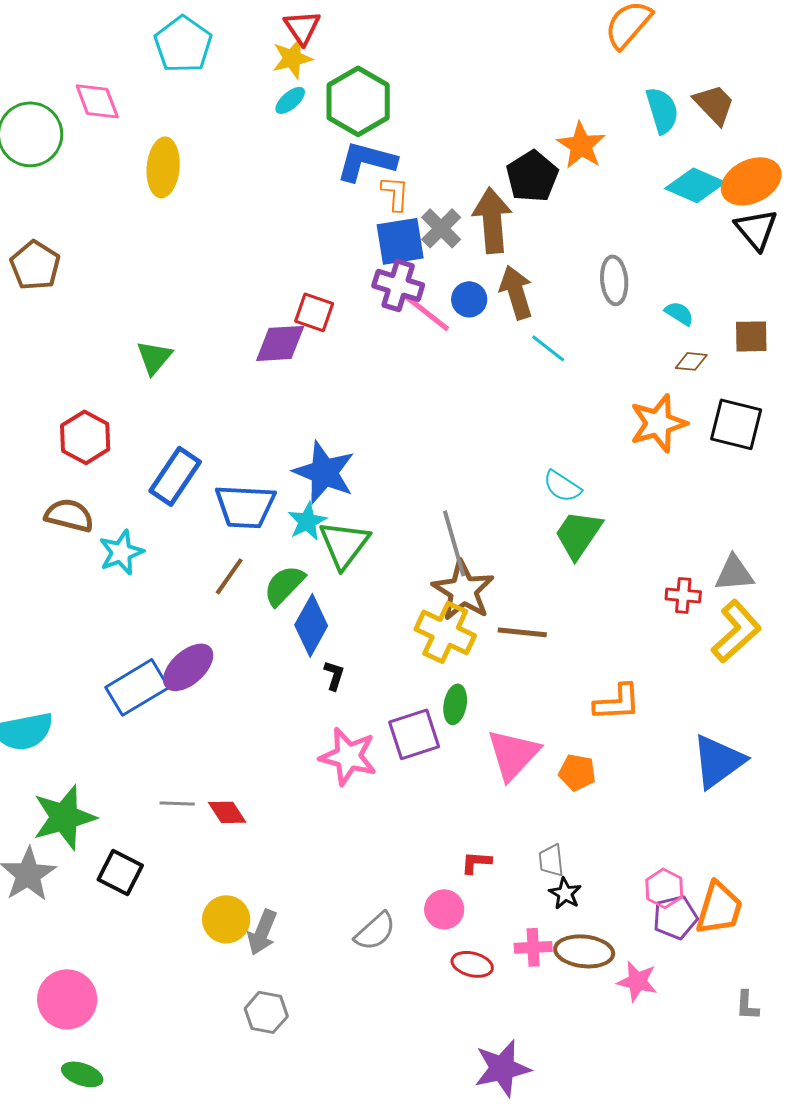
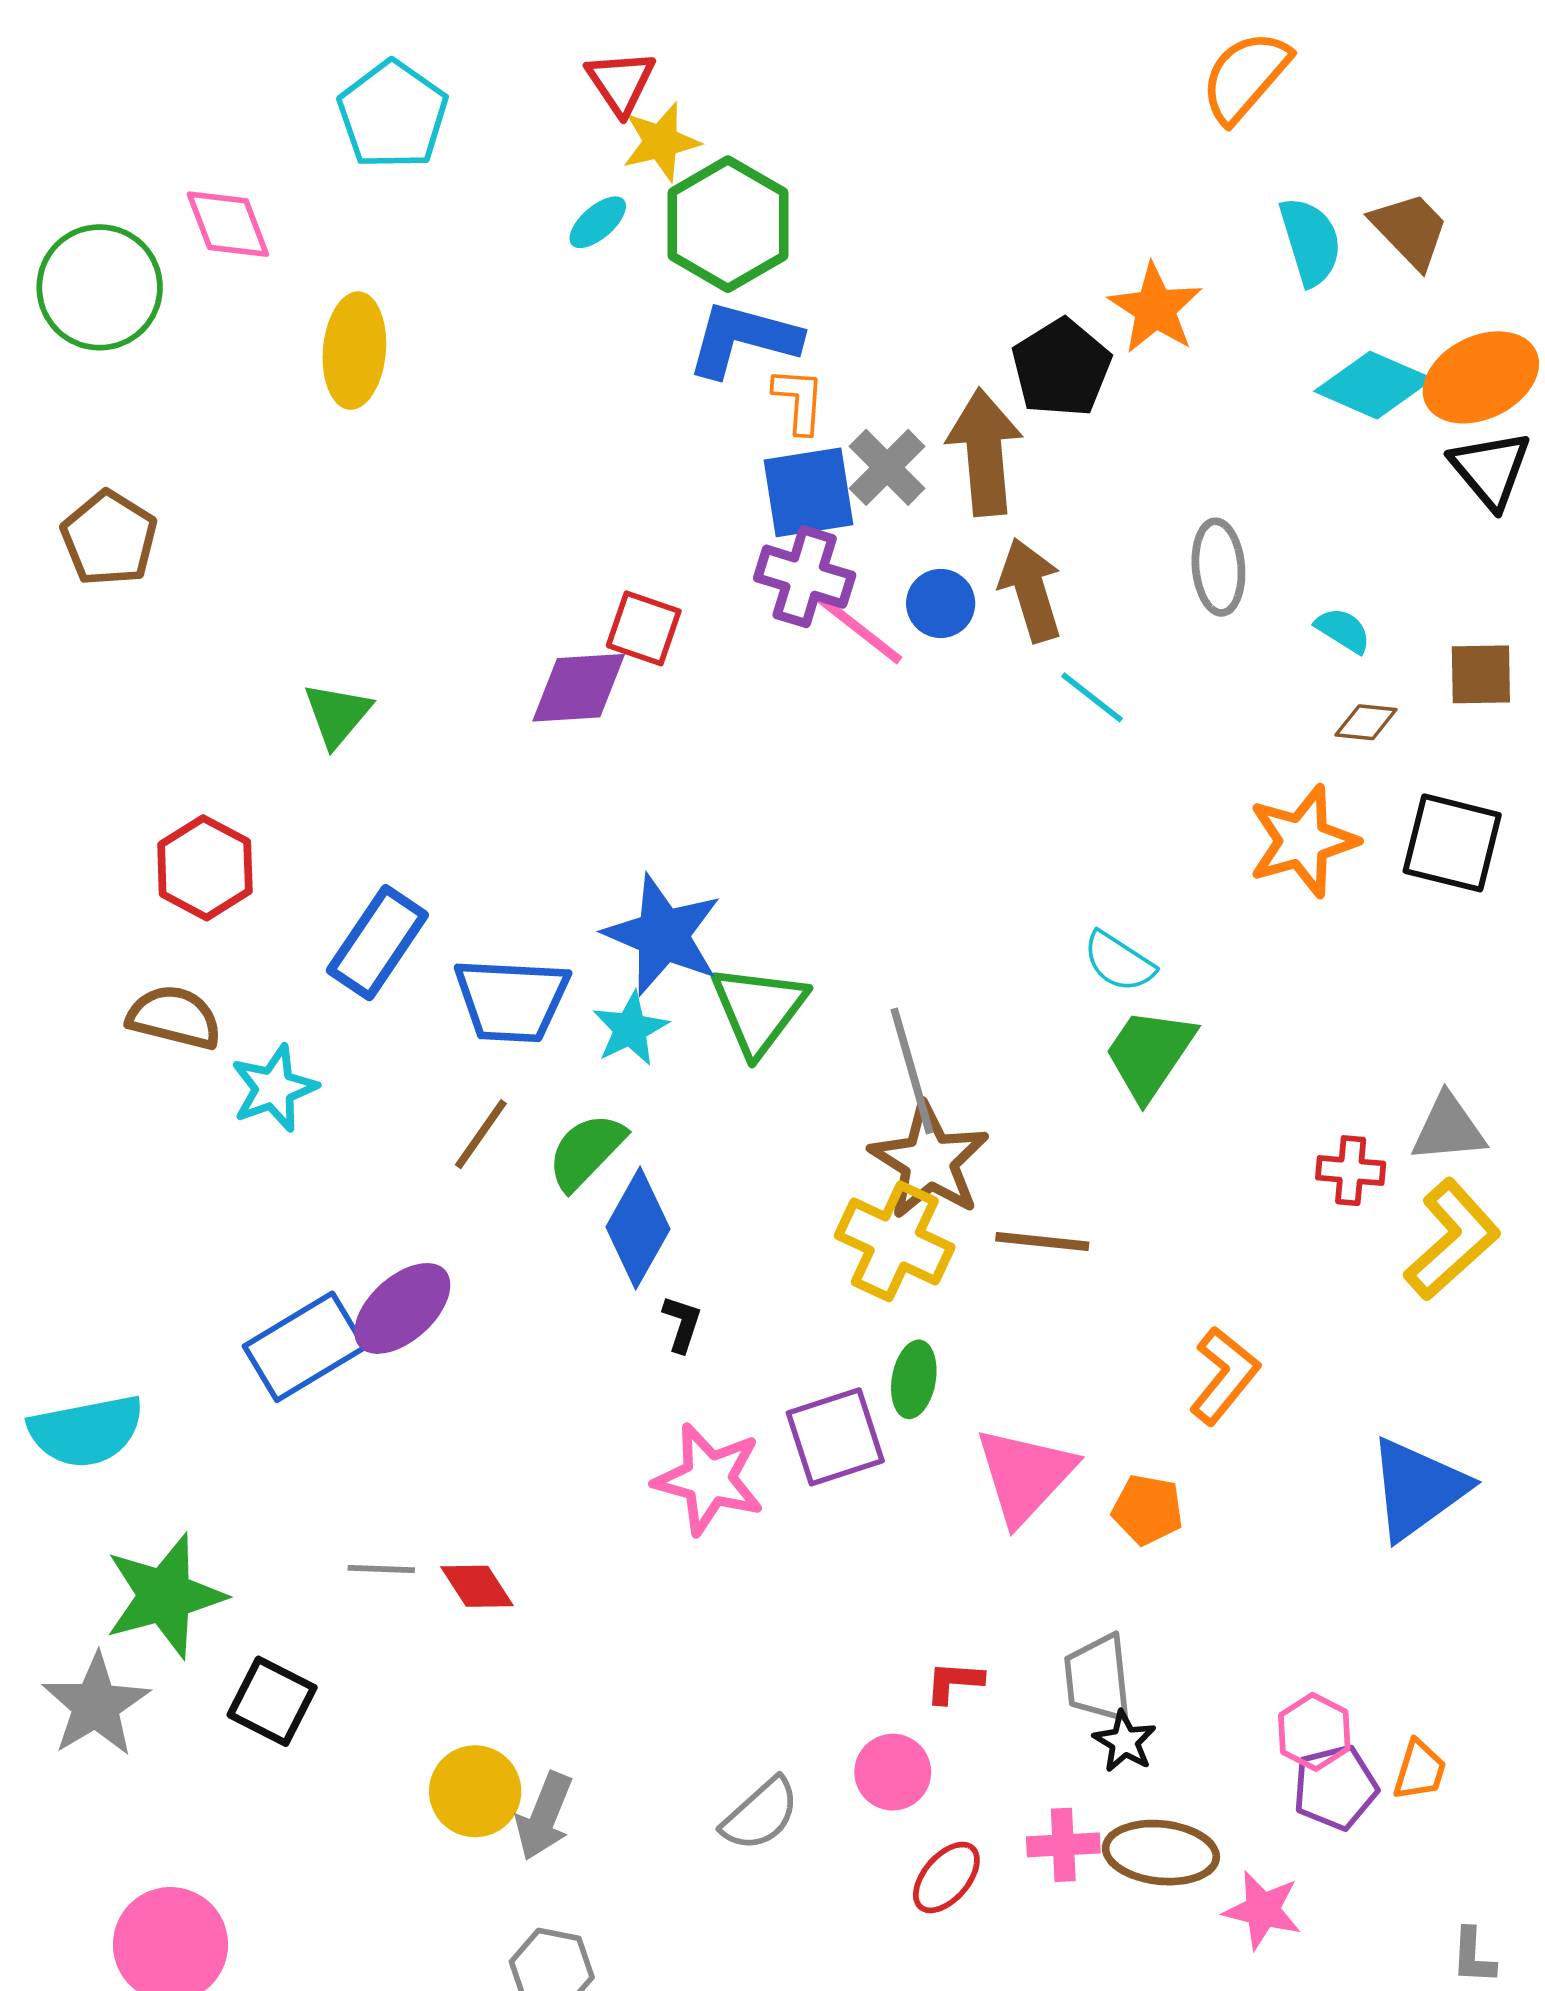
yellow star: (292, 58) -> (661, 142), moved
green triangle: (344, 544) -> (759, 1010), moved
orange L-shape: (617, 702) -> (1224, 1376), turned -48
gray trapezoid: (551, 860) -> (1098, 1678), size x1.4
orange trapezoid: (719, 908) -> (1420, 1770), size x0.6
red ellipse: (472, 964) -> (946, 1877), turned -63

